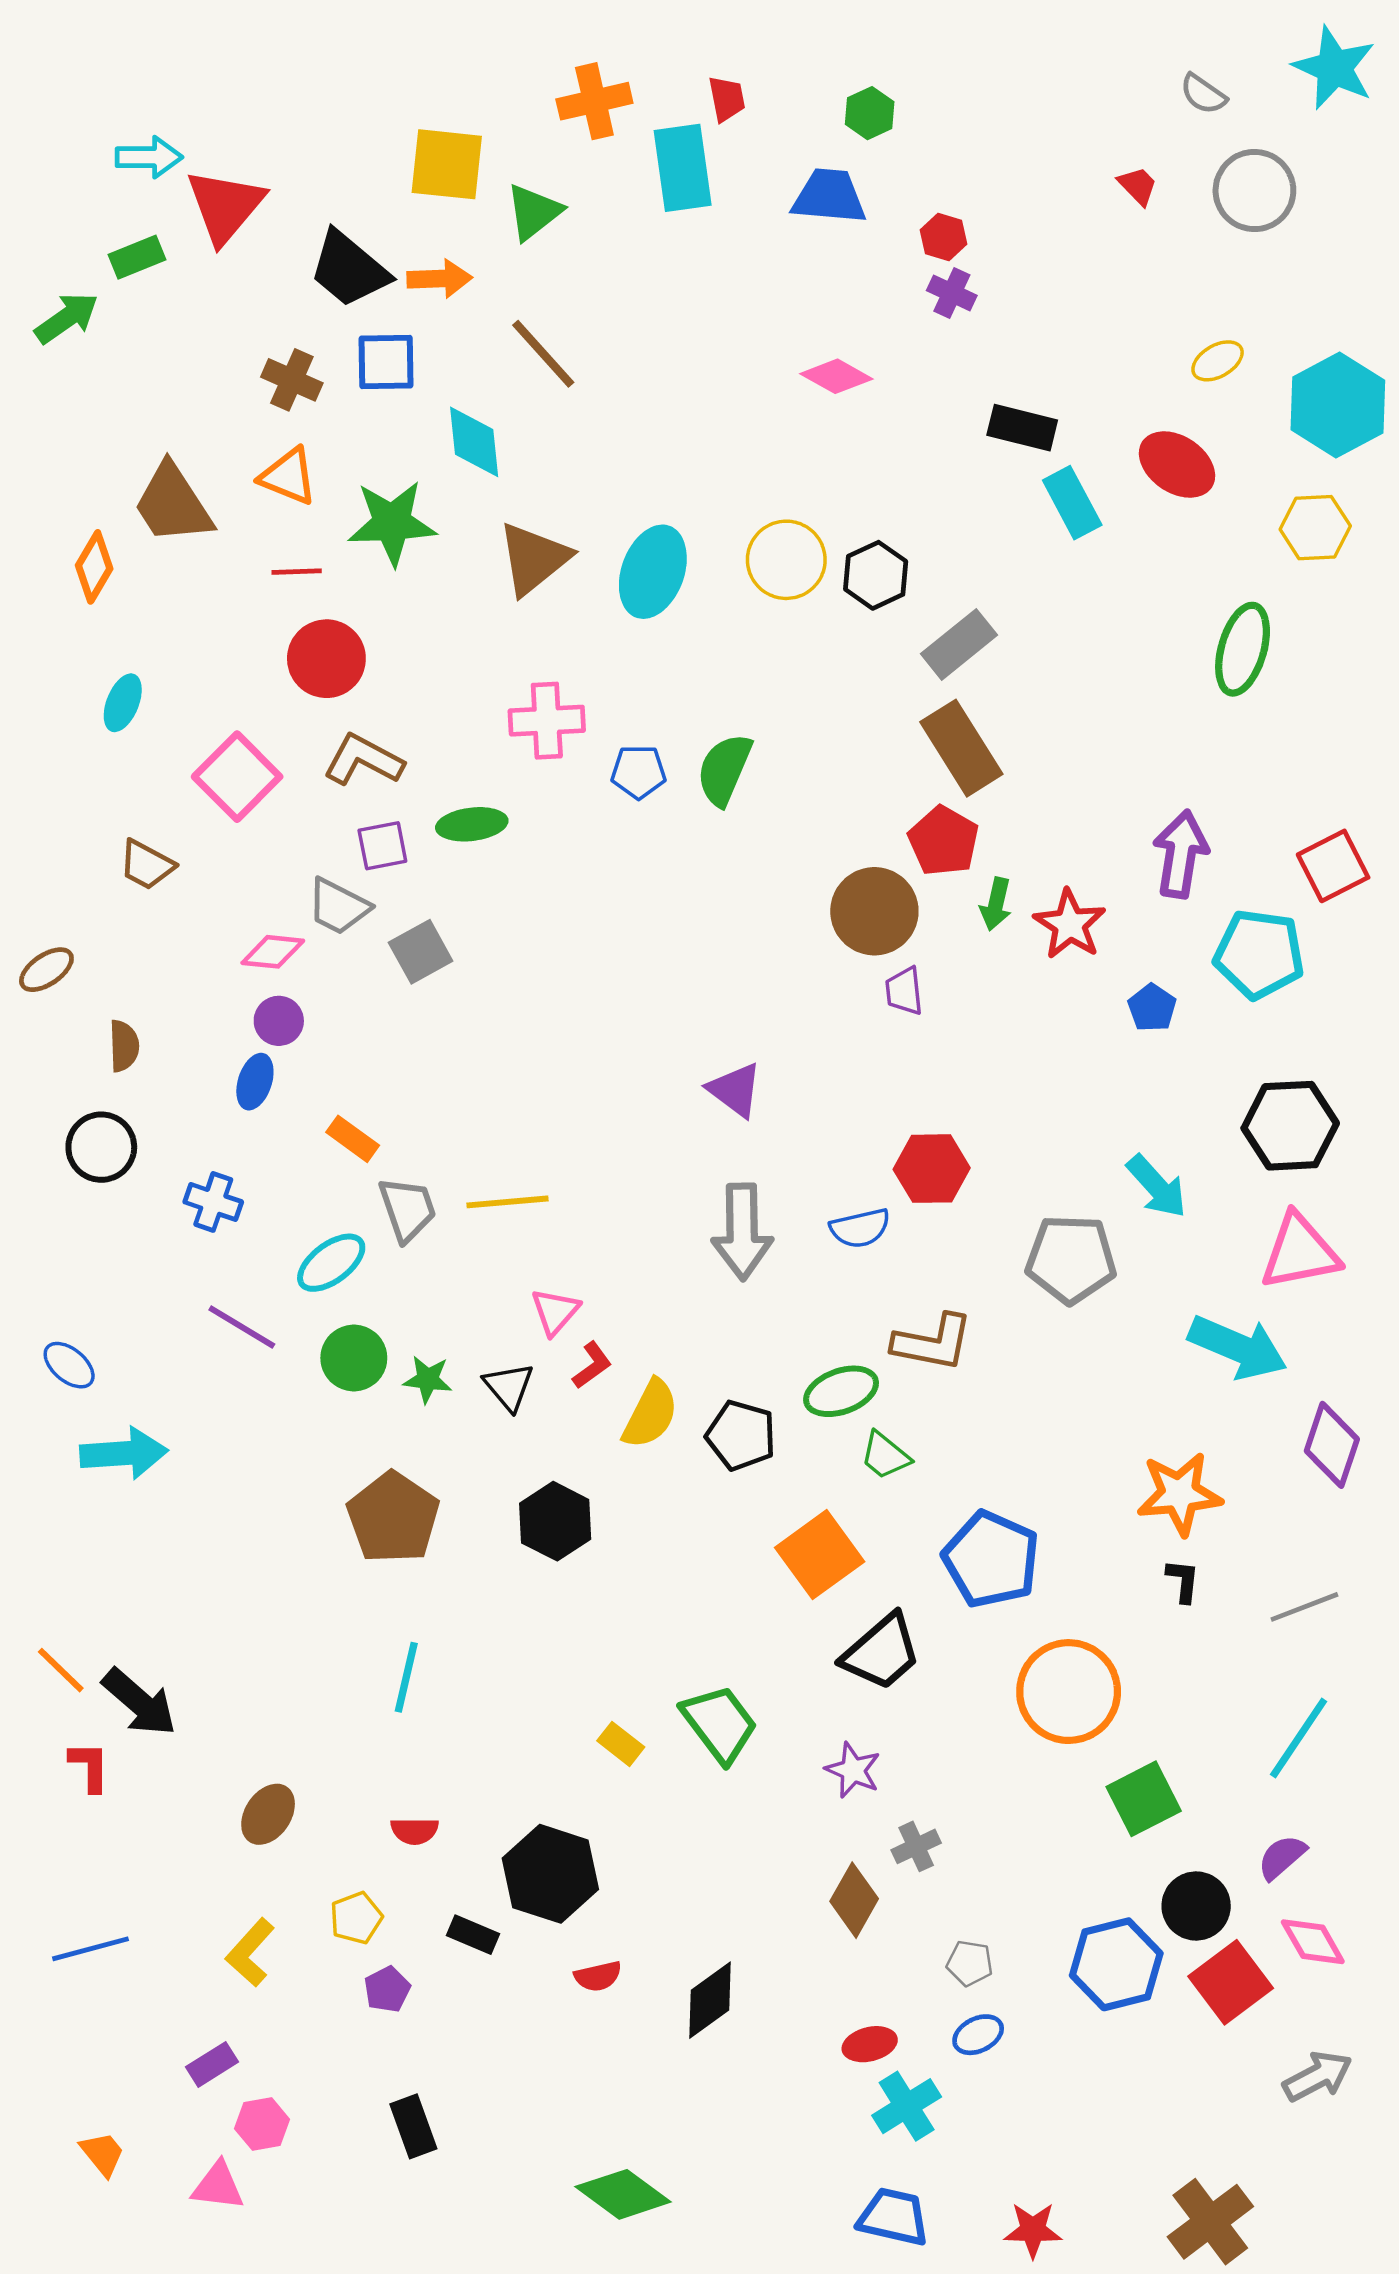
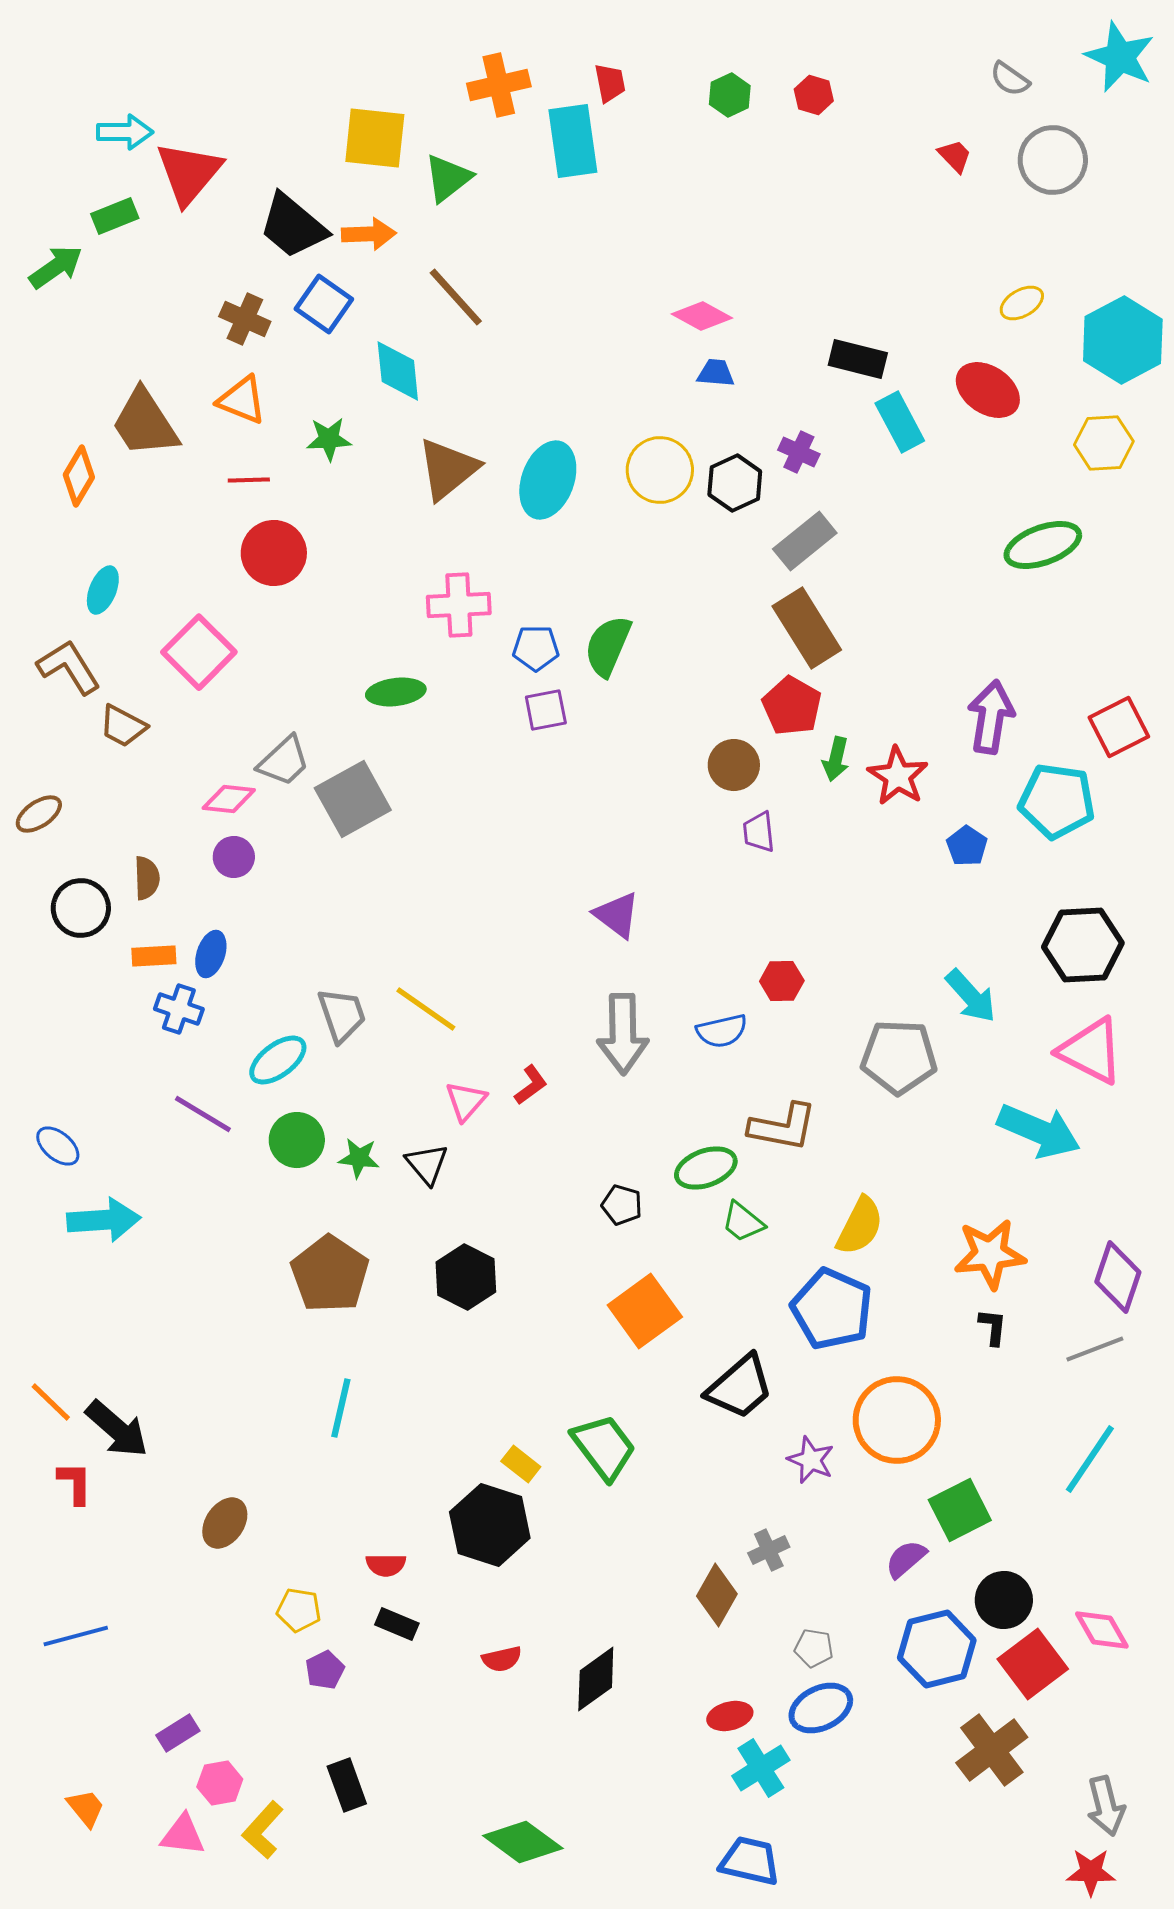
blue trapezoid: (829, 196) -> (716, 373), moved, size x0.6
red hexagon: (944, 237) -> (814, 95), moved
purple cross: (952, 293) -> (799, 452), moved
blue square: (386, 362) -> (324, 304), turned 36
green star: (392, 523) -> (329, 439), size x0.6
green ellipse: (1243, 649) -> (1043, 545), turned 54
brown L-shape: (363, 760) -> (69, 667), moved, turned 30
purple square: (382, 846) -> (546, 710), moved
gray trapezoid: (338, 906) -> (284, 761), turned -70
brown circle: (874, 911) -> (734, 765), size x0.7
gray square: (421, 952) -> (353, 799), size x1.4
brown semicircle: (124, 1046) -> (147, 878), moved
blue ellipse: (255, 1082) -> (211, 954), moved
orange rectangle: (353, 1139) -> (154, 956), moved, turned -39
black circle: (101, 1147) -> (81, 908), moved
red hexagon: (932, 1169) -> (782, 981), size x0.7
yellow line: (507, 1202) -> (426, 1009), turned 40
pink triangle: (1300, 1252) -> (1091, 1051), turned 38
red L-shape: (592, 1365) -> (531, 1085), moved
yellow semicircle: (650, 1414) -> (860, 1226), moved
black pentagon: (741, 1435) -> (622, 1205), size x0.7
purple diamond: (1332, 1445) -> (1118, 1277), moved
orange square: (820, 1555) -> (645, 1311), moved
purple star: (853, 1770) -> (811, 1460), moved
red semicircle: (415, 1831) -> (386, 1565), moved
purple semicircle: (1282, 1857) -> (906, 1559), moved
black hexagon: (550, 1874) -> (490, 1525), moved
yellow pentagon: (356, 1918) -> (299, 1610), turned 30
yellow L-shape: (250, 1952) -> (263, 1830), moved
blue ellipse: (978, 2035) -> (821, 1708), size x1.5
gray arrow: (1318, 2076) -> (1106, 1806), moved, turned 104
brown cross: (1210, 2222) -> (992, 1750), moved
red star: (1033, 2230) -> (1091, 1872), moved

